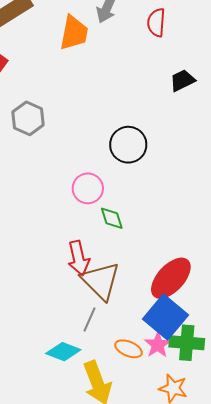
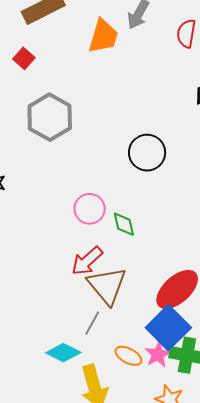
gray hexagon: (28, 118) -> (50, 117), size x1.4
pink circle: (88, 188) -> (90, 209), moved
red arrow: (78, 258) -> (87, 261), turned 56

